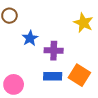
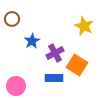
purple cross: (54, 51) -> (55, 53), turned -30
orange square: (79, 75) -> (77, 65), moved

